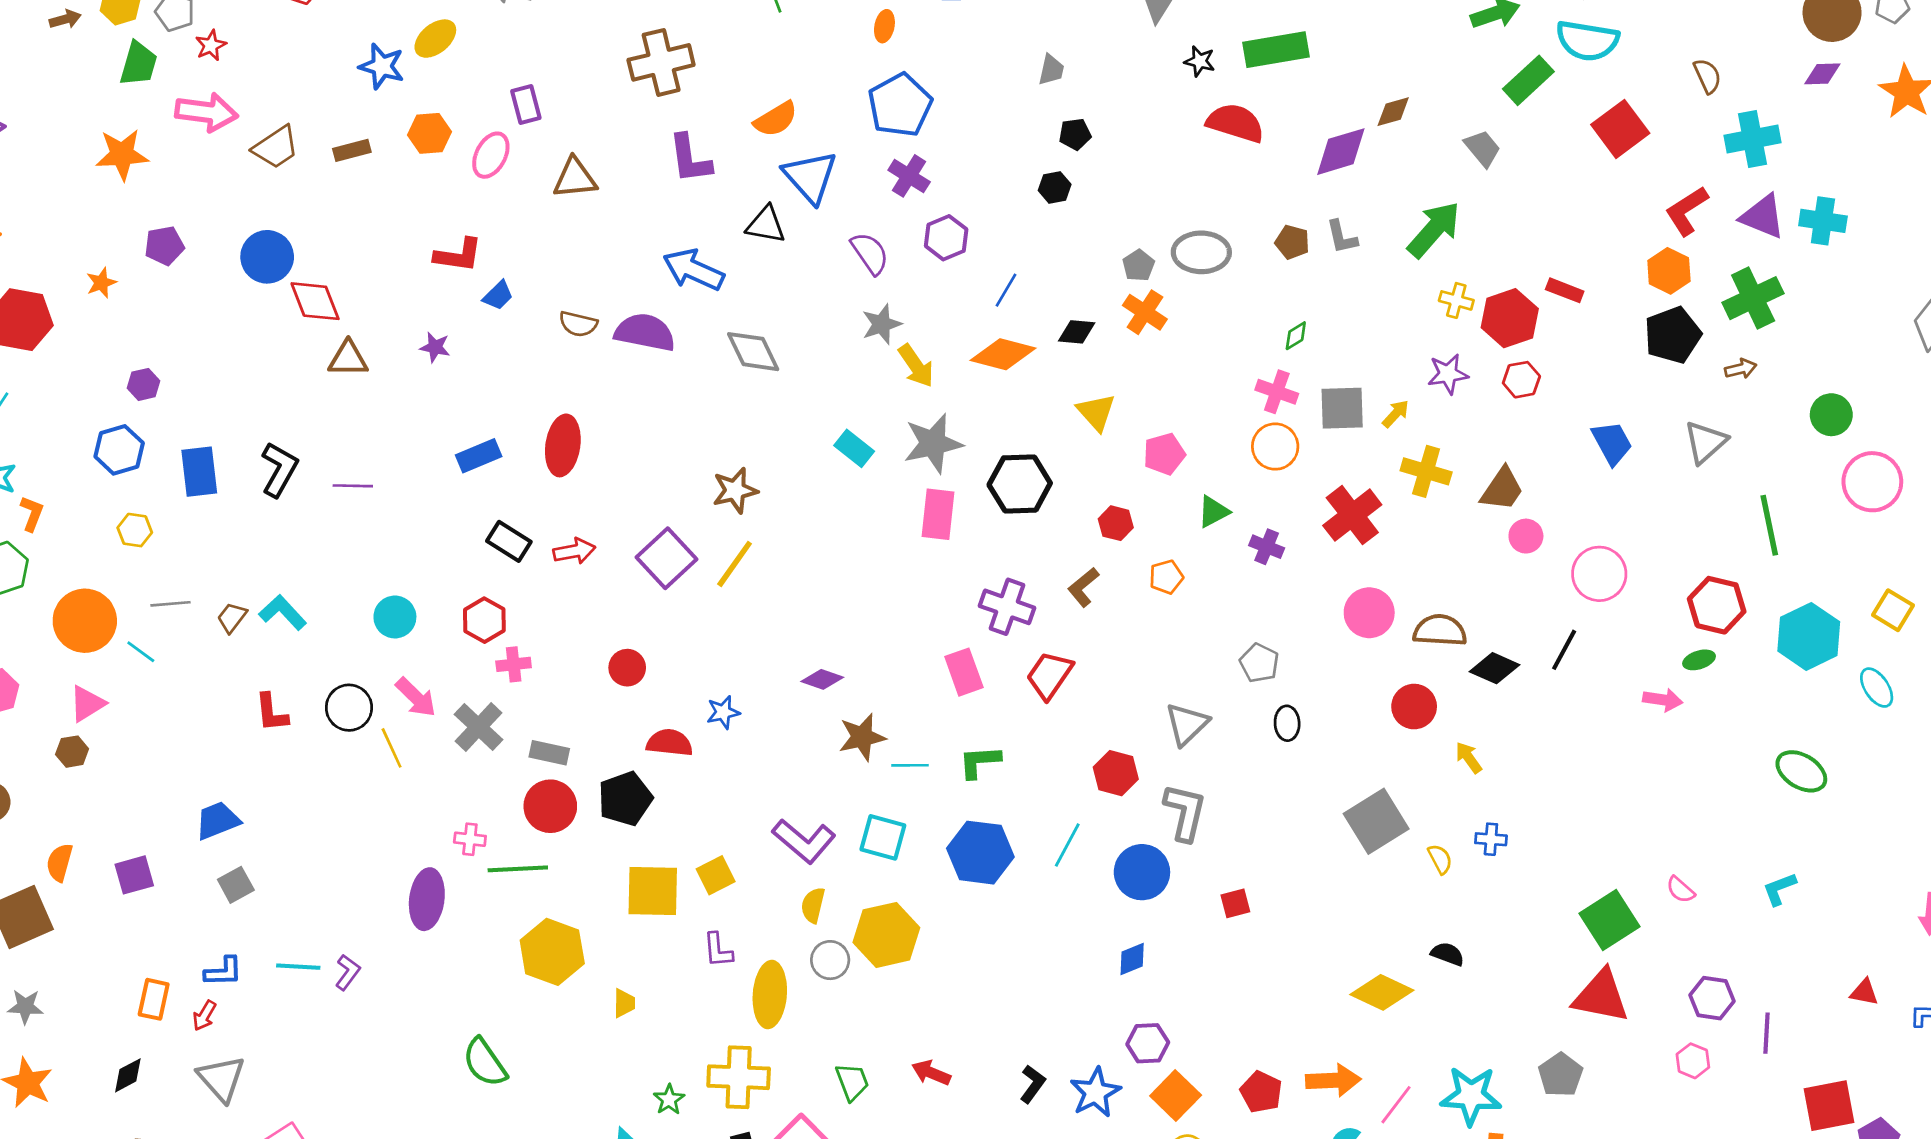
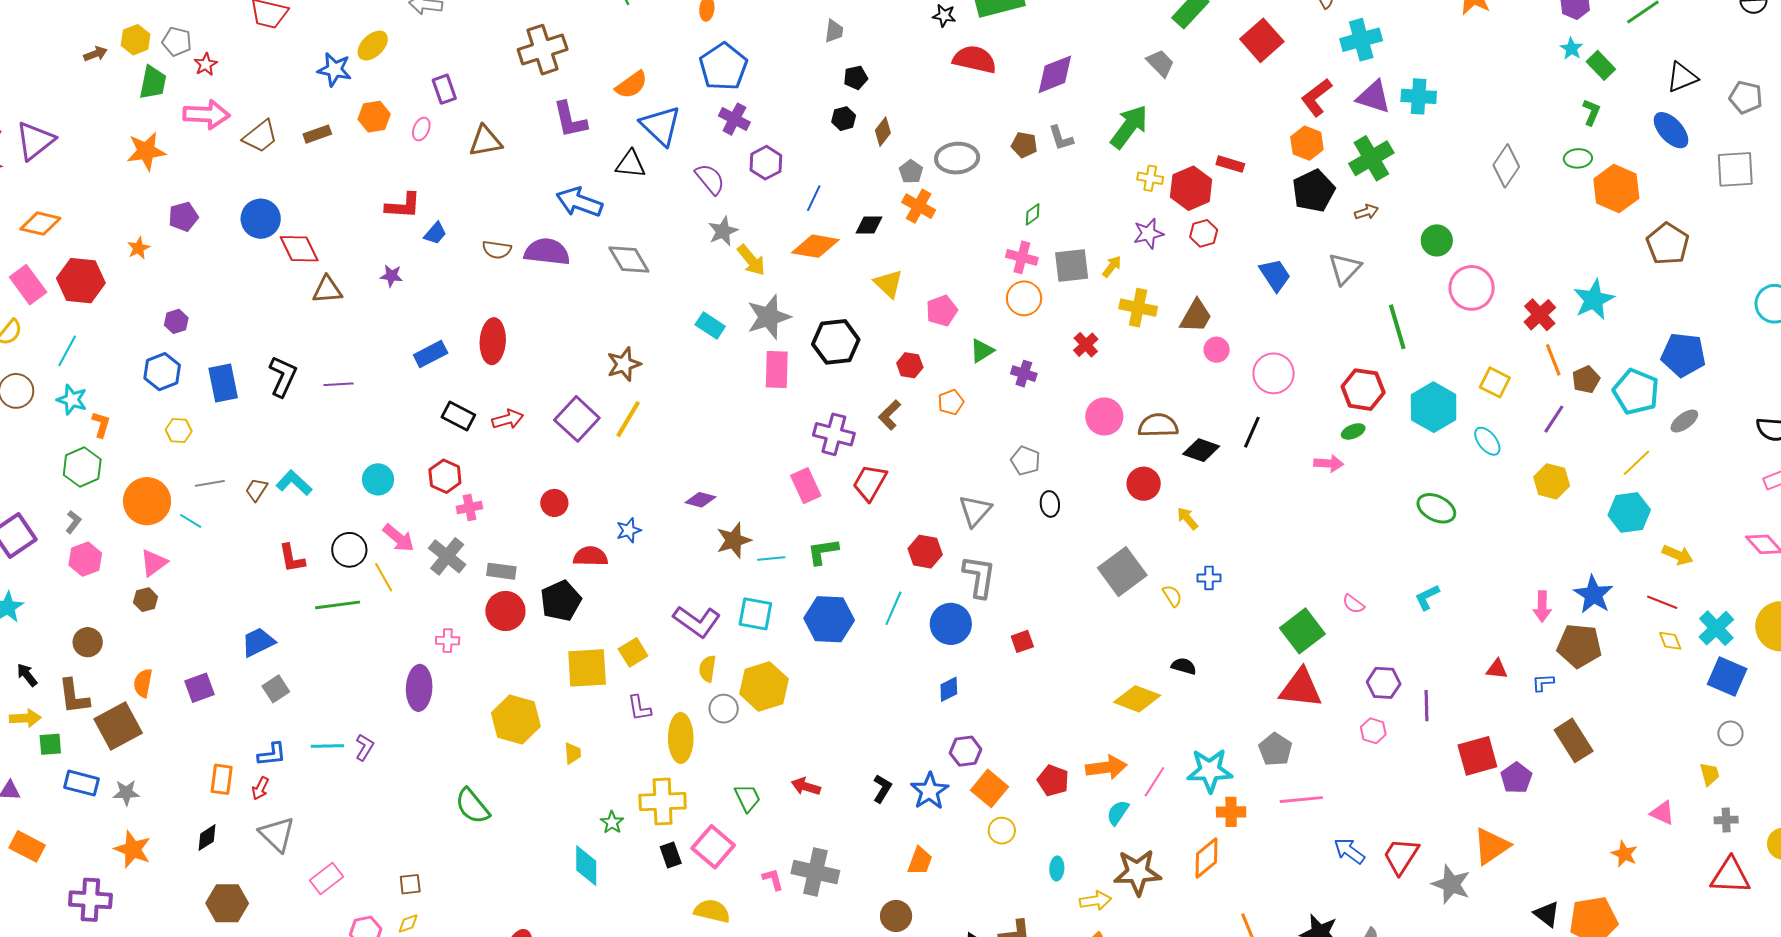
brown diamond: (1393, 112) -> (883, 132), moved, turned -32
pink ellipse: (491, 155) -> (421, 129), size x0.7
red cross: (1352, 515) -> (1086, 345), size x0.6
green line: (518, 869) -> (338, 605), moved

